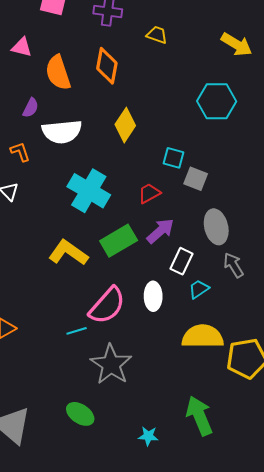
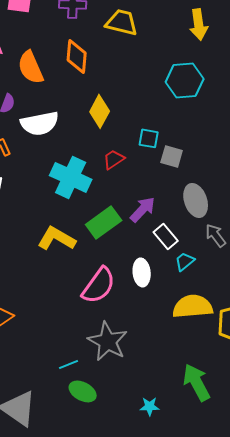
yellow trapezoid: (157, 35) -> (122, 22), size x1.6
yellow arrow: (237, 45) -> (199, 24), turned 56
red trapezoid: (149, 193) -> (114, 159), moved
white rectangle: (182, 261) -> (166, 236), turned -60
cyan line: (77, 331) -> (69, 364), moved

